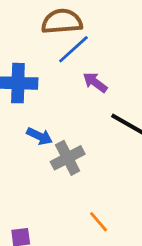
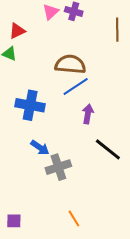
purple arrow: (95, 82) -> (88, 114), turned 54

